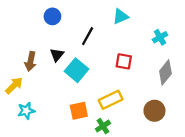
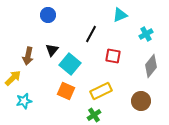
cyan triangle: (120, 16) -> (120, 15), moved
black line: (88, 36) -> (91, 34), moved
orange square: (79, 111) -> (66, 91), moved, turned 36

